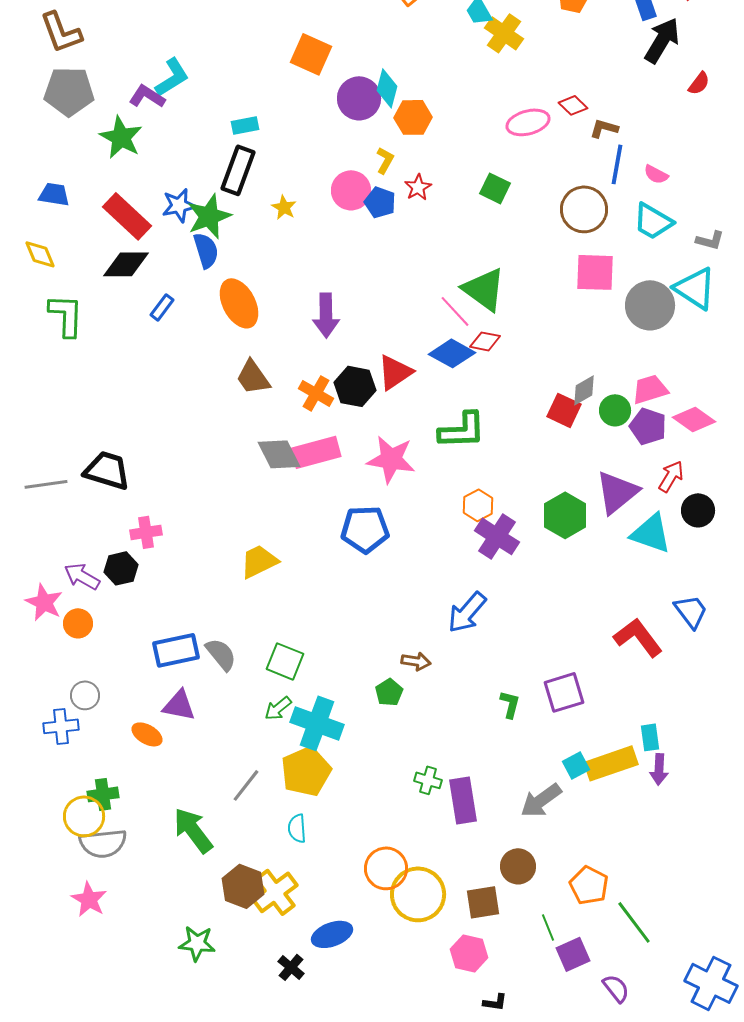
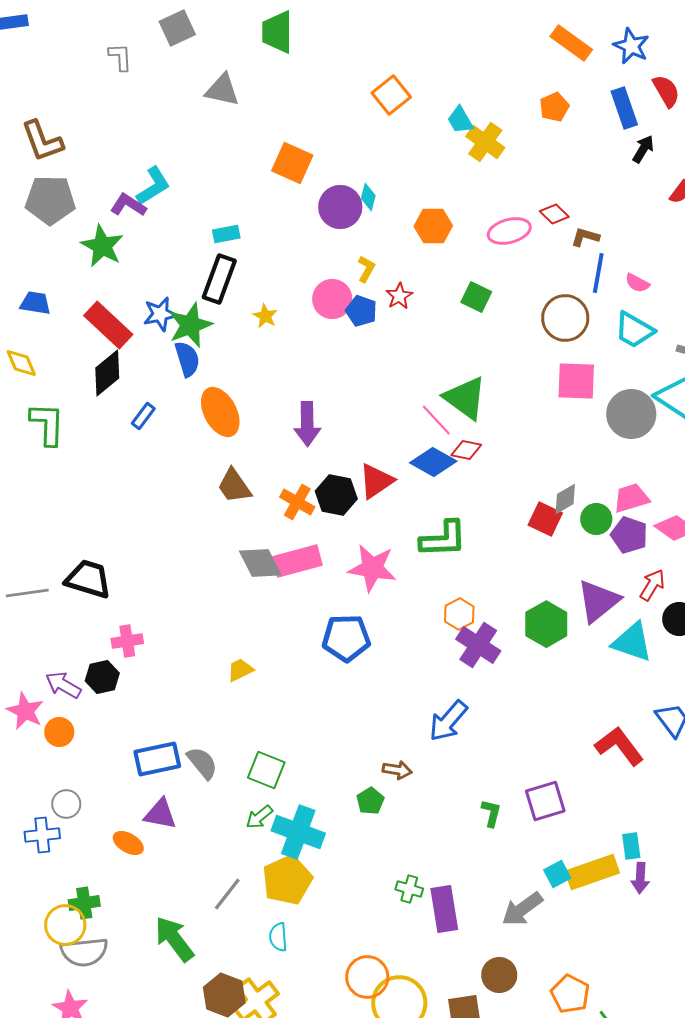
black arrow: (662, 40) -> (643, 149), size x0.6
cyan diamond: (387, 88) -> (368, 197), size x0.7
orange hexagon: (413, 117) -> (433, 226), moved
black diamond: (126, 264) -> (107, 373), turned -39
yellow trapezoid: (259, 561) -> (240, 670), size x0.7

